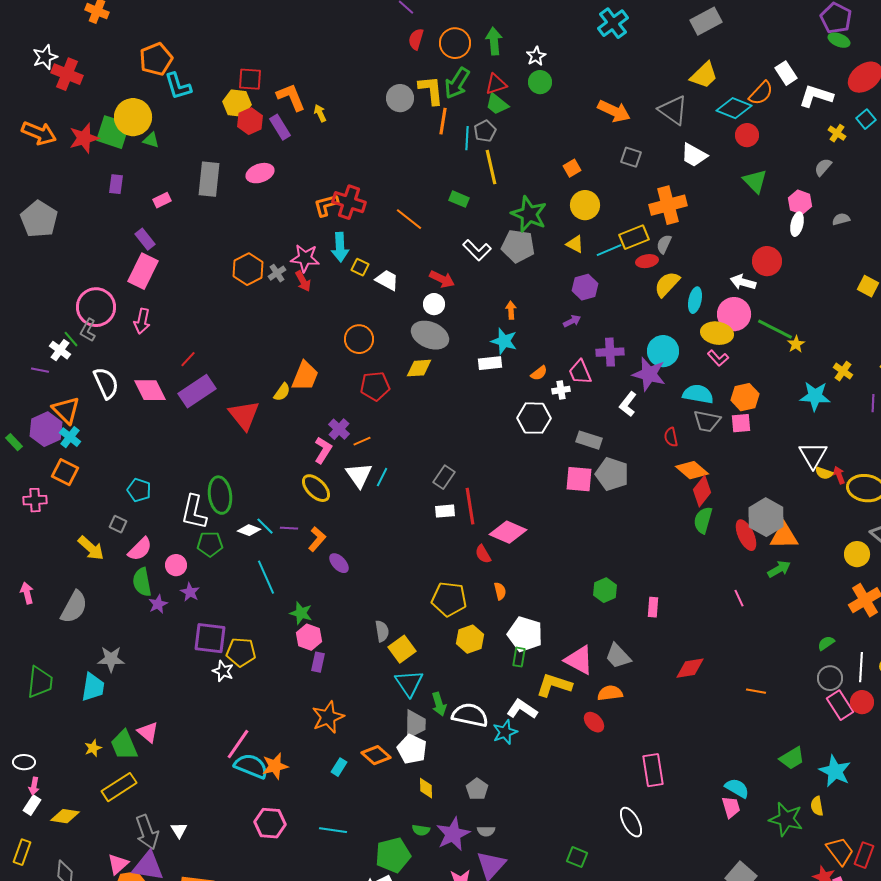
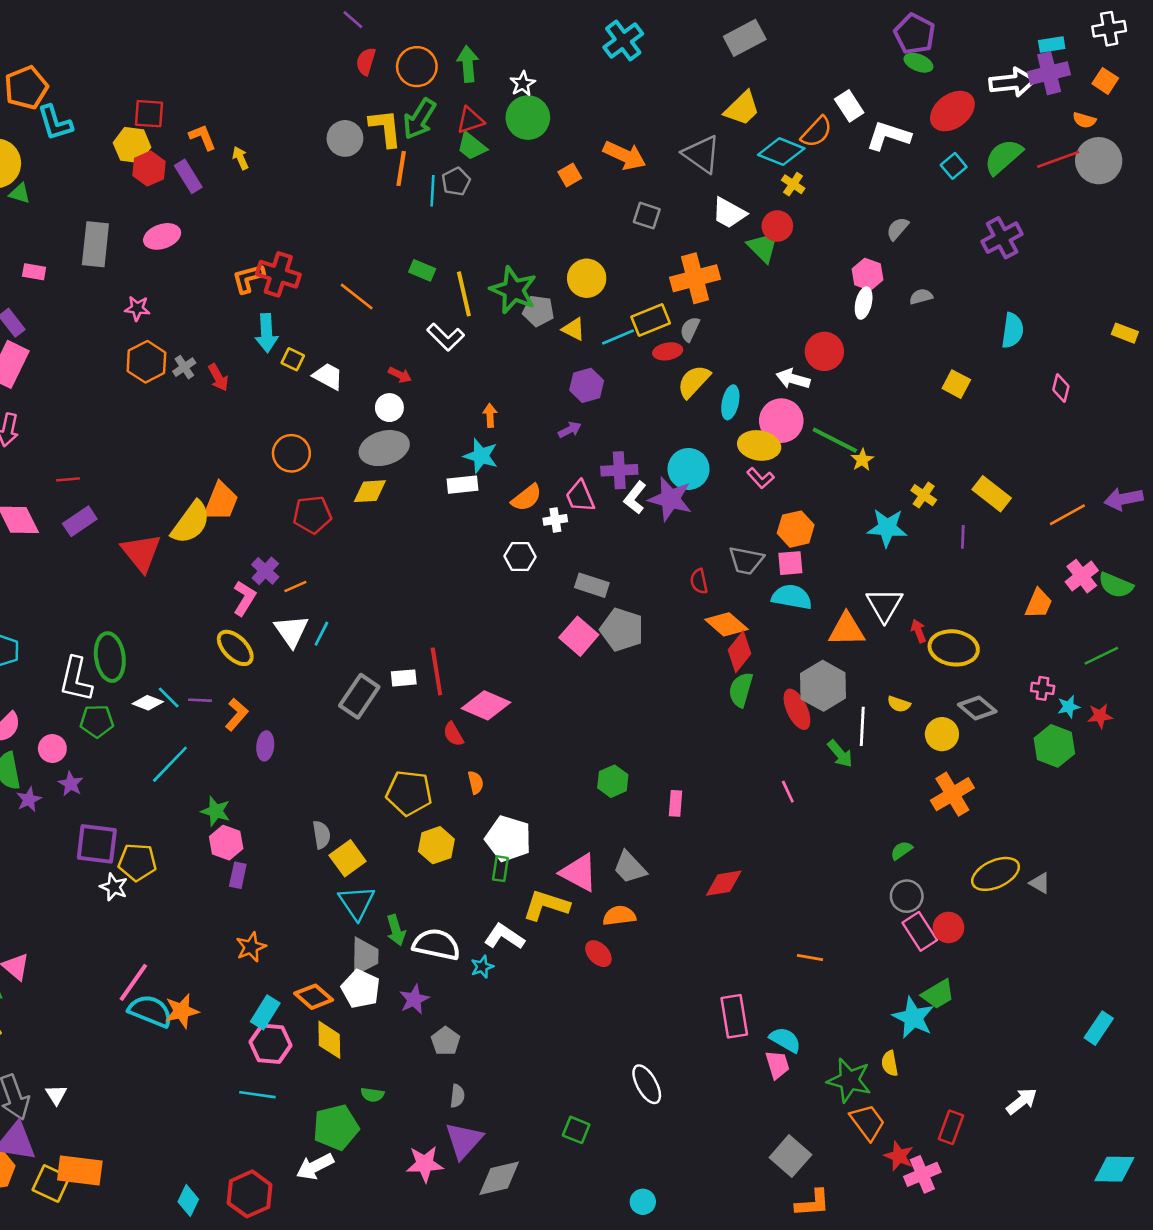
green circle: (540, 82) -> (528, 118), size x1.4
orange L-shape: (291, 97) -> (203, 137), size x0.7
yellow cross: (837, 133) -> (793, 184), moved
red circle: (747, 135) -> (777, 226), moved
yellow line: (491, 167) -> (464, 294), moved
orange square: (572, 168) -> (570, 175), moved
green triangle: (755, 181) -> (763, 247), moved
pink rectangle: (162, 200) -> (34, 272), turned 36
gray pentagon: (518, 246) -> (538, 311), moved, size x0.7
pink star: (305, 258) -> (137, 308), moved, size x0.7
red arrow: (442, 279) -> (400, 375), size x0.7
gray ellipse: (430, 335) -> (384, 448), turned -39
red line: (188, 359) -> (68, 479), turned 42
orange semicircle: (539, 373) -> (527, 498), size x1.4
purple rectangle: (197, 391) -> (80, 521), size x0.7
yellow semicircle: (282, 392) -> (191, 523), size x1.8
cyan semicircle: (698, 394) -> (792, 597), moved
white L-shape: (628, 404) -> (635, 498), moved
white hexagon: (534, 418) -> (520, 556), size x0.7
yellow semicircle: (824, 473) -> (899, 704), moved
gray rectangle: (444, 477) -> (359, 696), moved, size x1.4
pink square: (579, 479) -> (579, 636), turned 36
orange triangle: (784, 536) -> (847, 630), moved
purple ellipse: (339, 563) -> (265, 746), turned 50
green arrow: (779, 569) -> (840, 754), turned 80
cyan line: (266, 577) -> (170, 764), turned 68
white line: (861, 667) -> (862, 726), moved
orange line: (756, 691) -> (810, 958), moved
orange star: (328, 717) -> (251, 947), size x0.7
cyan star: (505, 732) -> (482, 967), size x0.7
green trapezoid: (792, 758) -> (938, 994), moved
cyan rectangle: (339, 767) -> (265, 1012), size x1.4
pink rectangle: (653, 770) -> (734, 1016), moved
yellow diamond: (426, 788) -> (329, 1040), moved, size x1.4
pink hexagon: (270, 823) -> (271, 1044), moved
gray semicircle: (486, 831) -> (457, 1096), turned -84
purple star: (453, 834) -> (414, 999), moved, size x0.7
orange trapezoid: (840, 851) -> (867, 1122), moved

